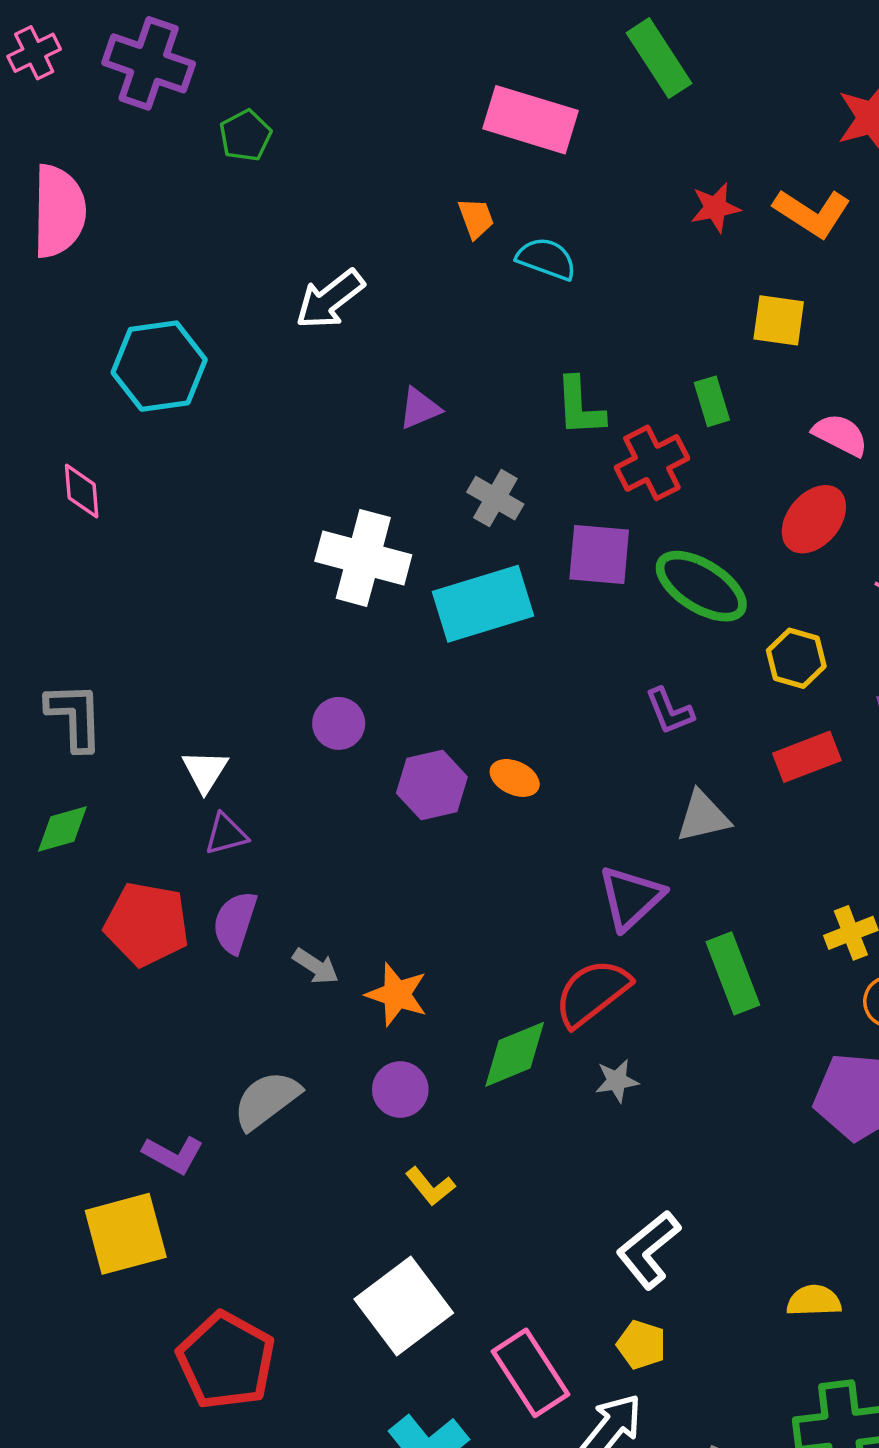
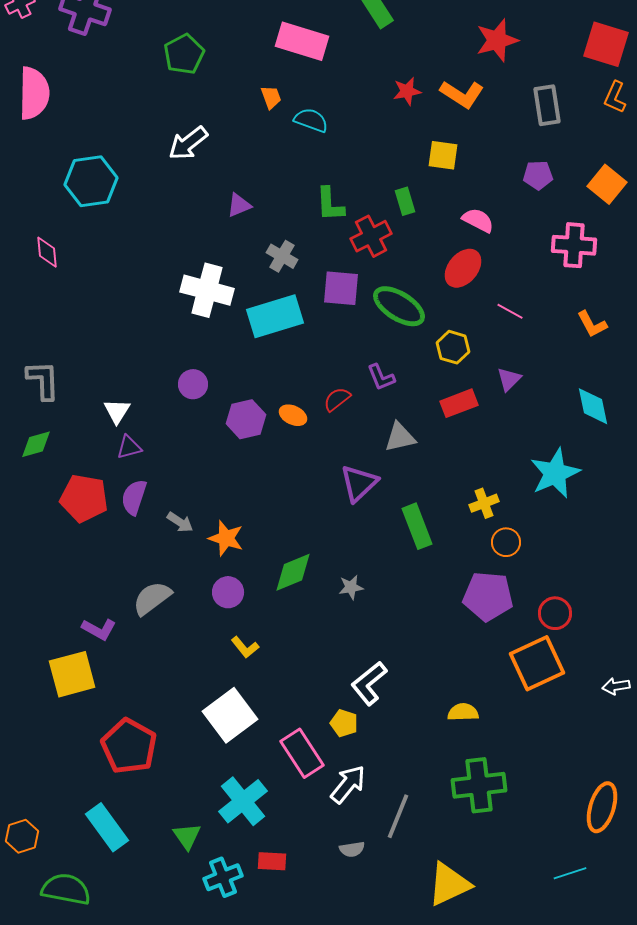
green pentagon: (245, 136) -> (184, 54), moved, size x1.4
red semicircle: (592, 993) -> (337, 399), moved, size x0.6
yellow pentagon: (641, 1345) -> (344, 723), moved

